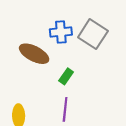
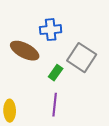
gray square: (93, 34) -> (82, 58), moved

